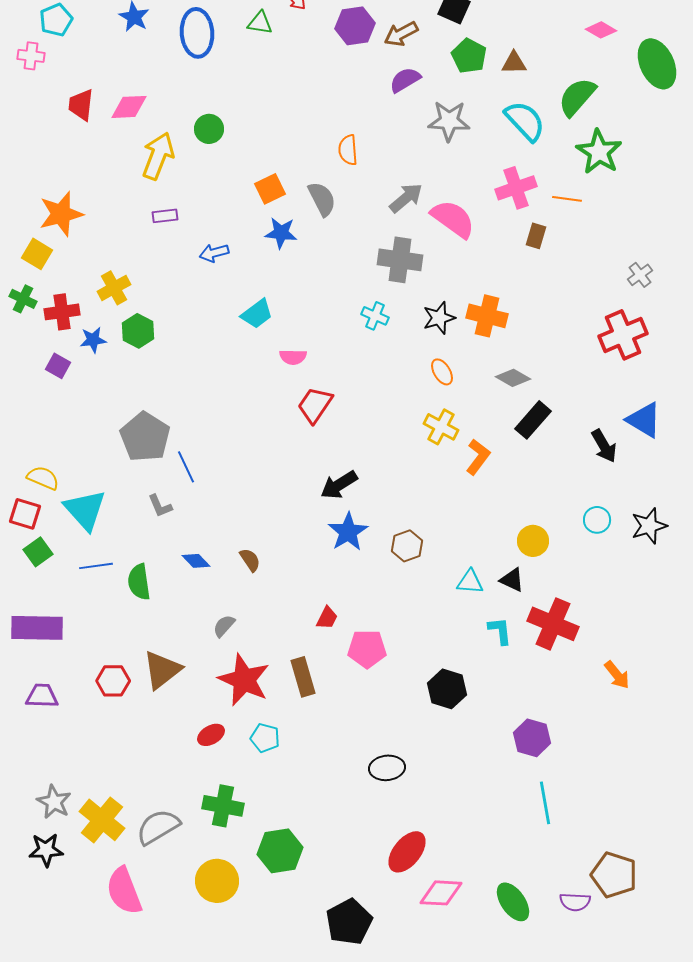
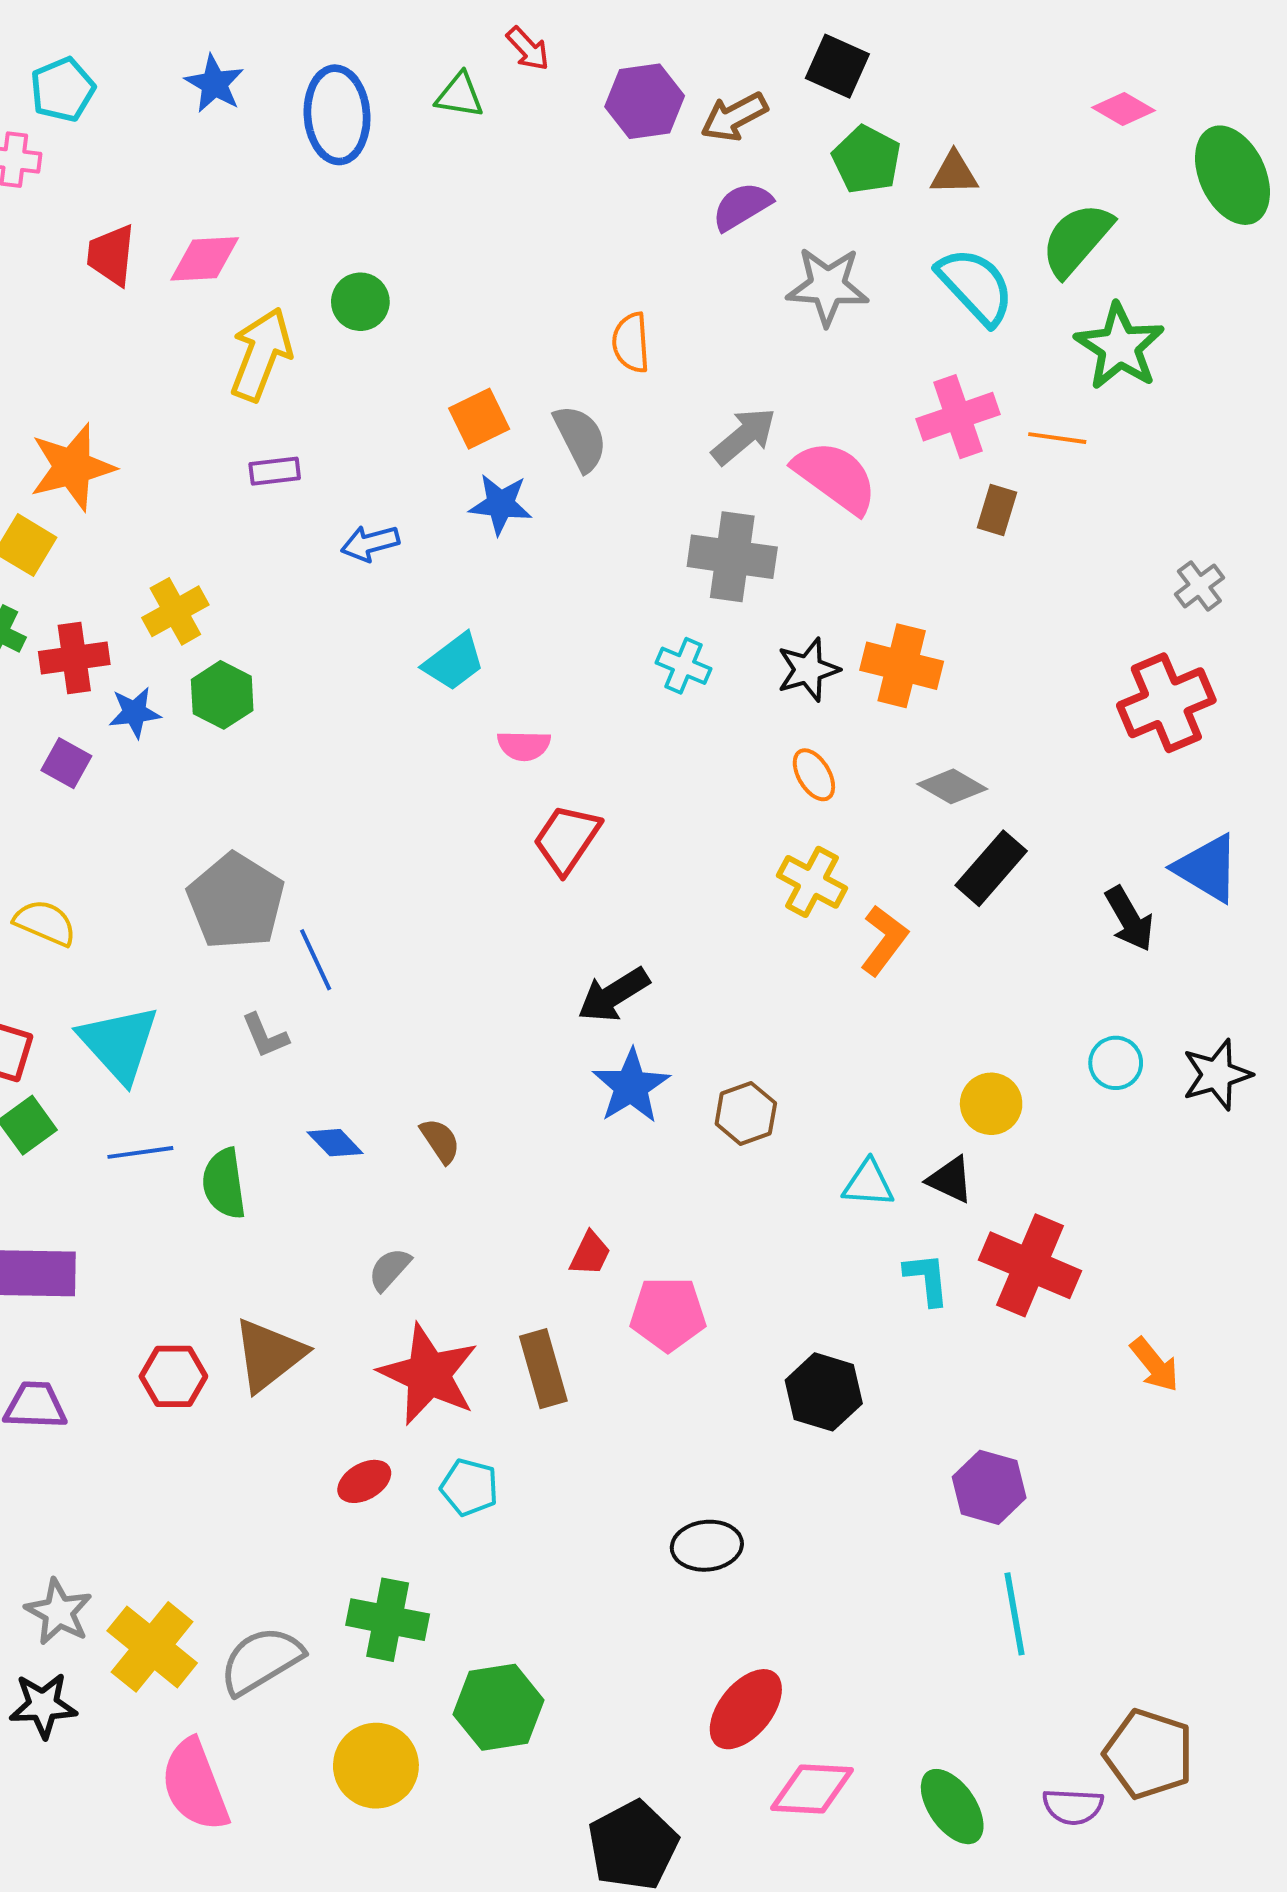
yellow semicircle: (43, 478) -> (45, 923), moved

